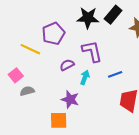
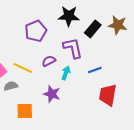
black rectangle: (113, 15) -> (93, 29), moved
yellow line: (30, 49) -> (23, 68), moved
orange square: (59, 120) -> (25, 111), moved

